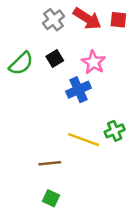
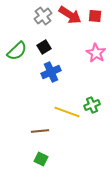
pink star: (93, 62) -> (96, 53), moved
blue cross: (78, 90) -> (51, 72), moved

